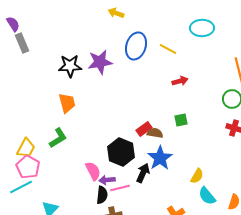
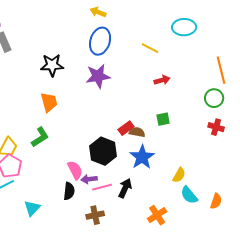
blue ellipse: (136, 46) -> (100, 41), moved
purple star: (100, 62) -> (98, 76), moved
black arrow: (143, 173) -> (125, 188), moved
black semicircle: (102, 195) -> (69, 191), moved

